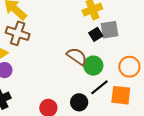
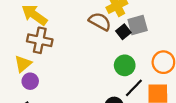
brown semicircle: (77, 56) -> (100, 21), moved

